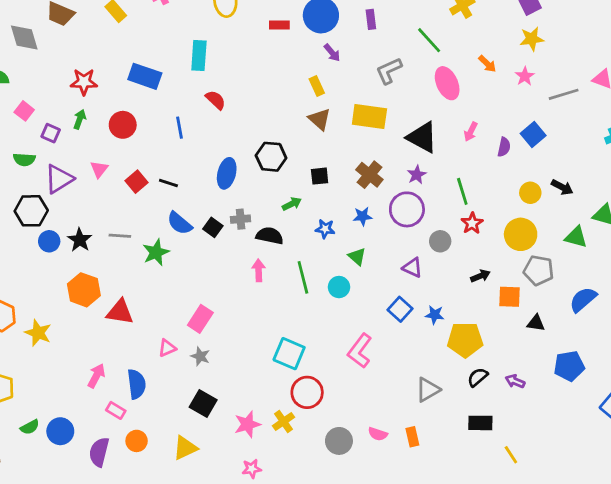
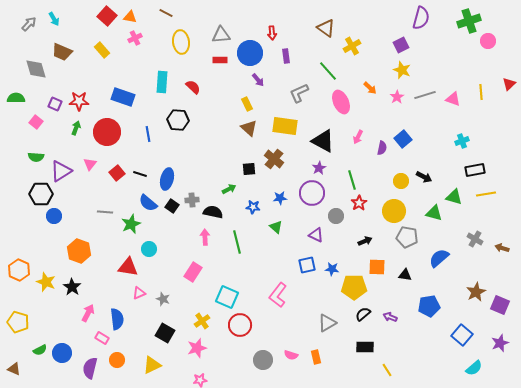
yellow star: (532, 39) -> (402, 70), turned 30
gray line: (564, 94) -> (425, 95), moved
red semicircle: (216, 100) -> (193, 87), moved
red circle: (123, 125) -> (107, 132), size x1.4
purple square: (51, 133) -> (55, 104), moved
black hexagon: (271, 157) -> (178, 120), moved
blue ellipse: (227, 173) -> (167, 179), moved
brown cross: (369, 175) -> (274, 159), moved
black star: (80, 240) -> (72, 287), moved
cyan circle: (339, 287) -> (149, 249), moved
orange square: (510, 297) -> (377, 267), moved
blue square: (400, 309) -> (307, 265), turned 36
red triangle: (120, 312) -> (128, 267), moved
pink rectangle: (200, 319) -> (193, 272), moved
yellow cross: (284, 422) -> (202, 321), moved

